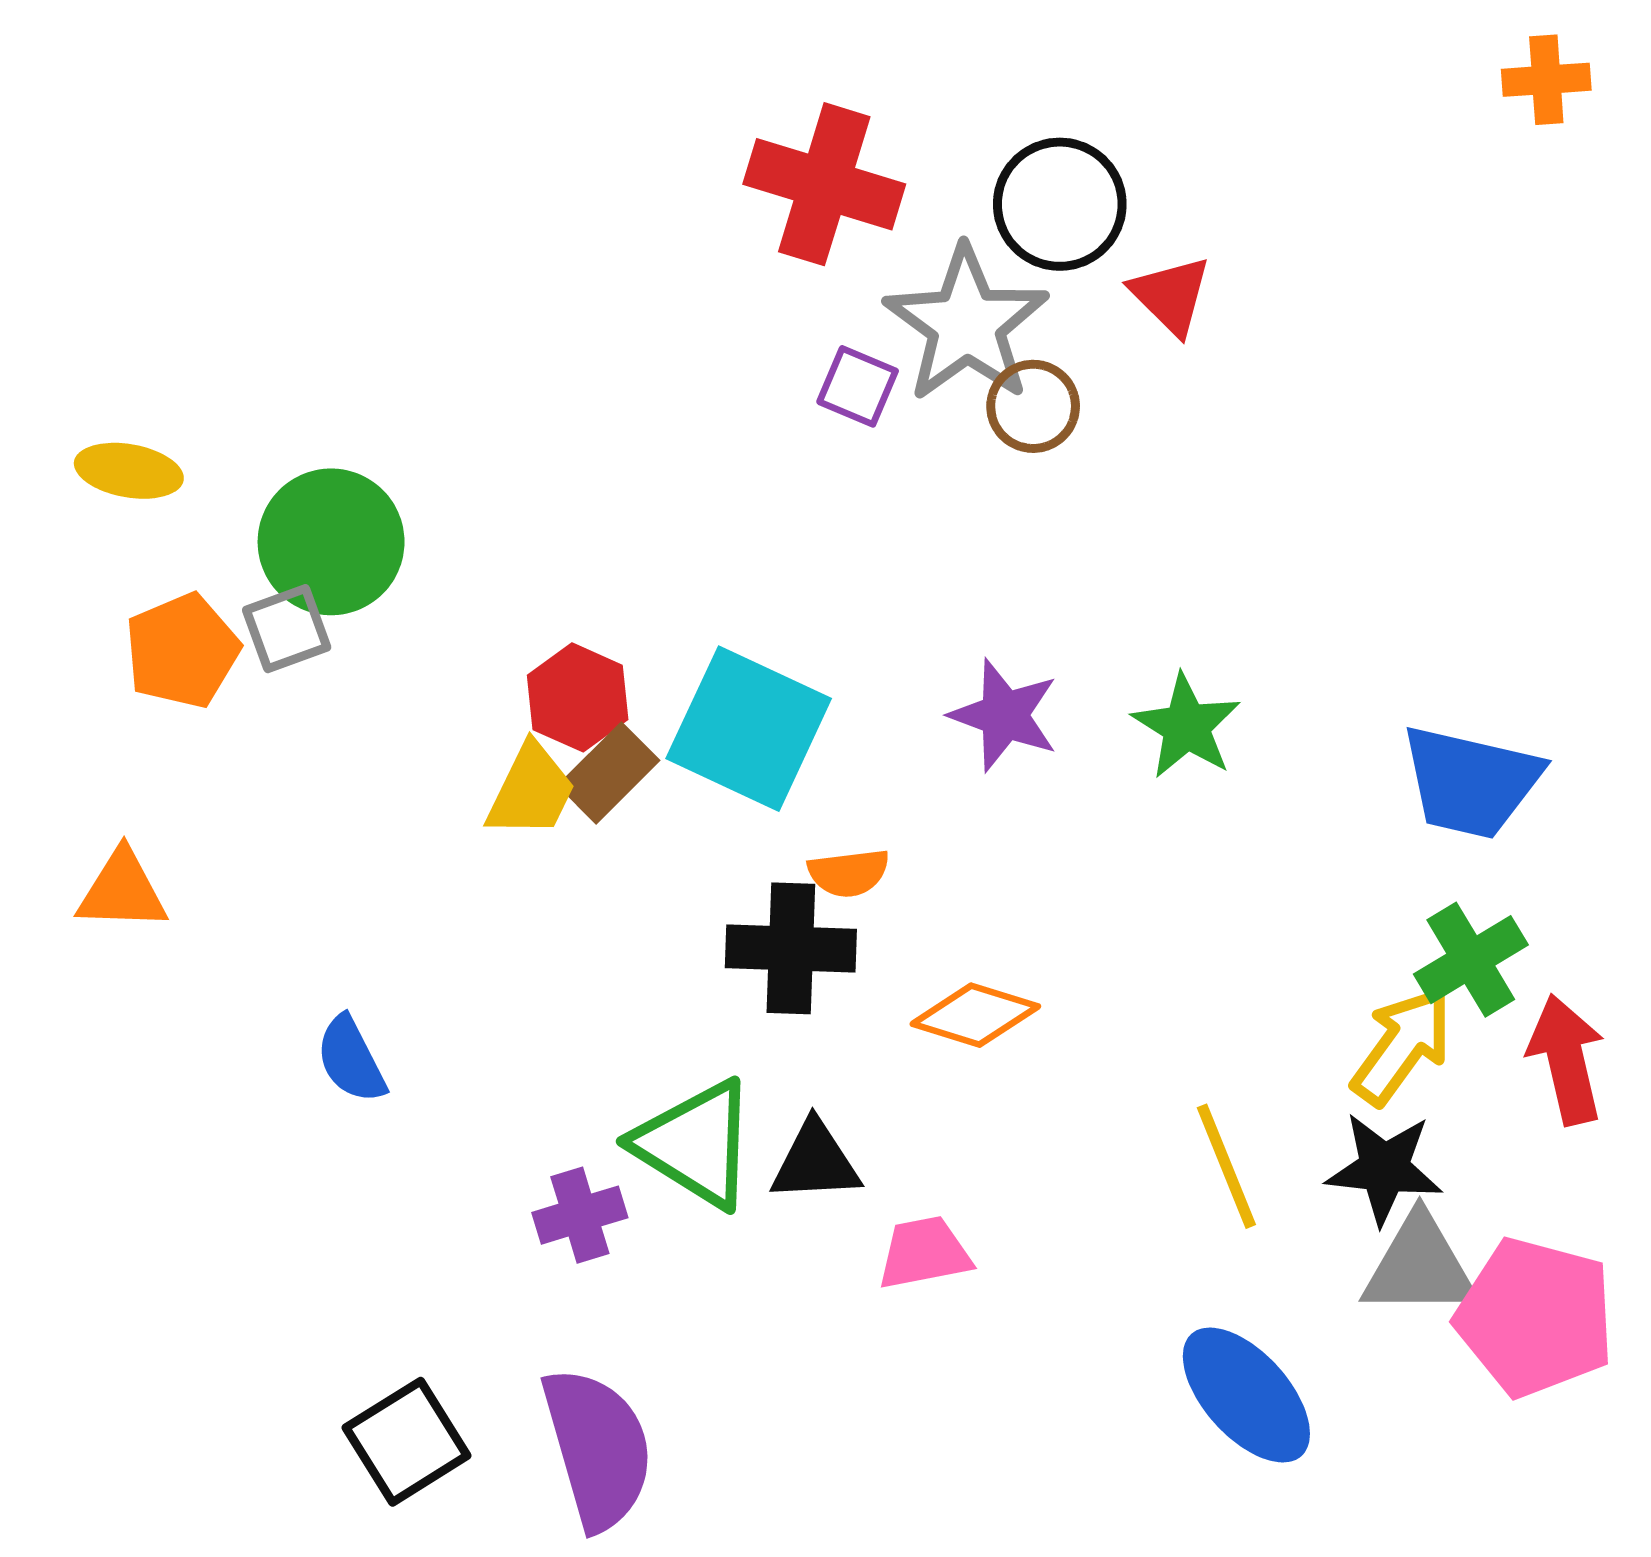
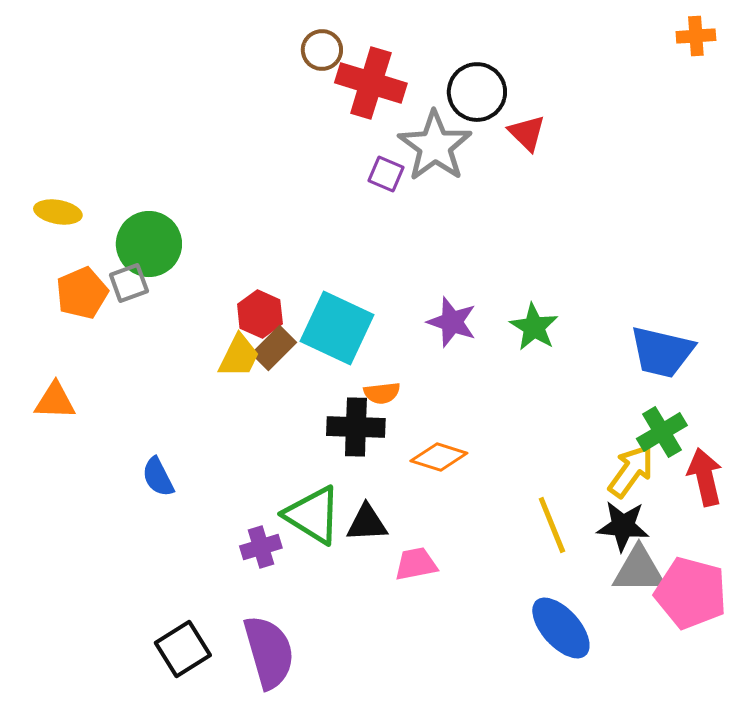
brown circle: (1033, 406) -> (322, 50), moved

